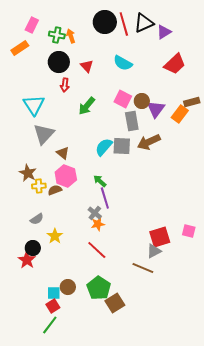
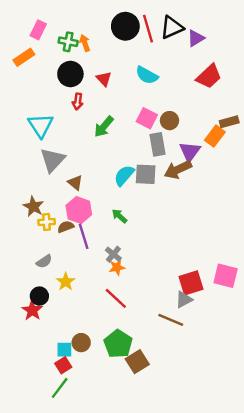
purple triangle: (156, 109) -> (190, 152), moved
purple line: (105, 198) -> (84, 236), moved
pink square: (189, 231) -> (226, 276), size x1.5

